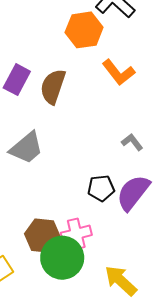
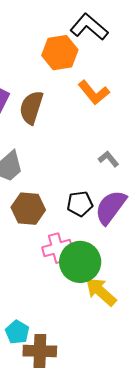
brown hexagon: (42, 236) -> (28, 209), moved
green circle: (62, 258) -> (80, 262), moved

